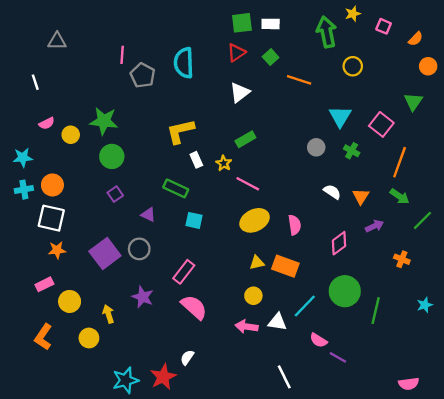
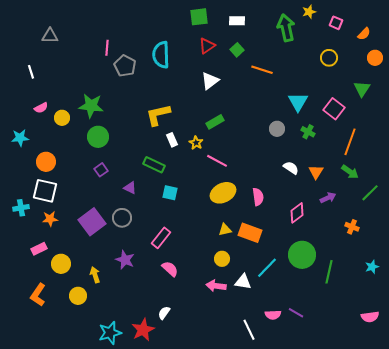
green square: (242, 23) -> (199, 17), moved
yellow circle: (353, 66) -> (329, 58), moved
cyan cross: (24, 190) -> (21, 208), moved
pink semicircle: (194, 307) -> (170, 269), size x0.7
pink semicircle: (318, 340) -> (273, 315), moved, turned -35
pink semicircle: (409, 384) -> (370, 317), moved

